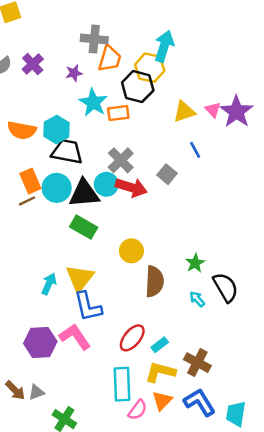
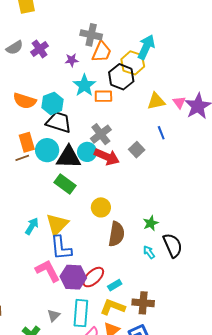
purple hexagon: (40, 342) -> (73, 277), moved
brown cross: (197, 363) -> (143, 303), turned -30
gray triangle: (36, 392) -> (54, 315), moved, turned -32

